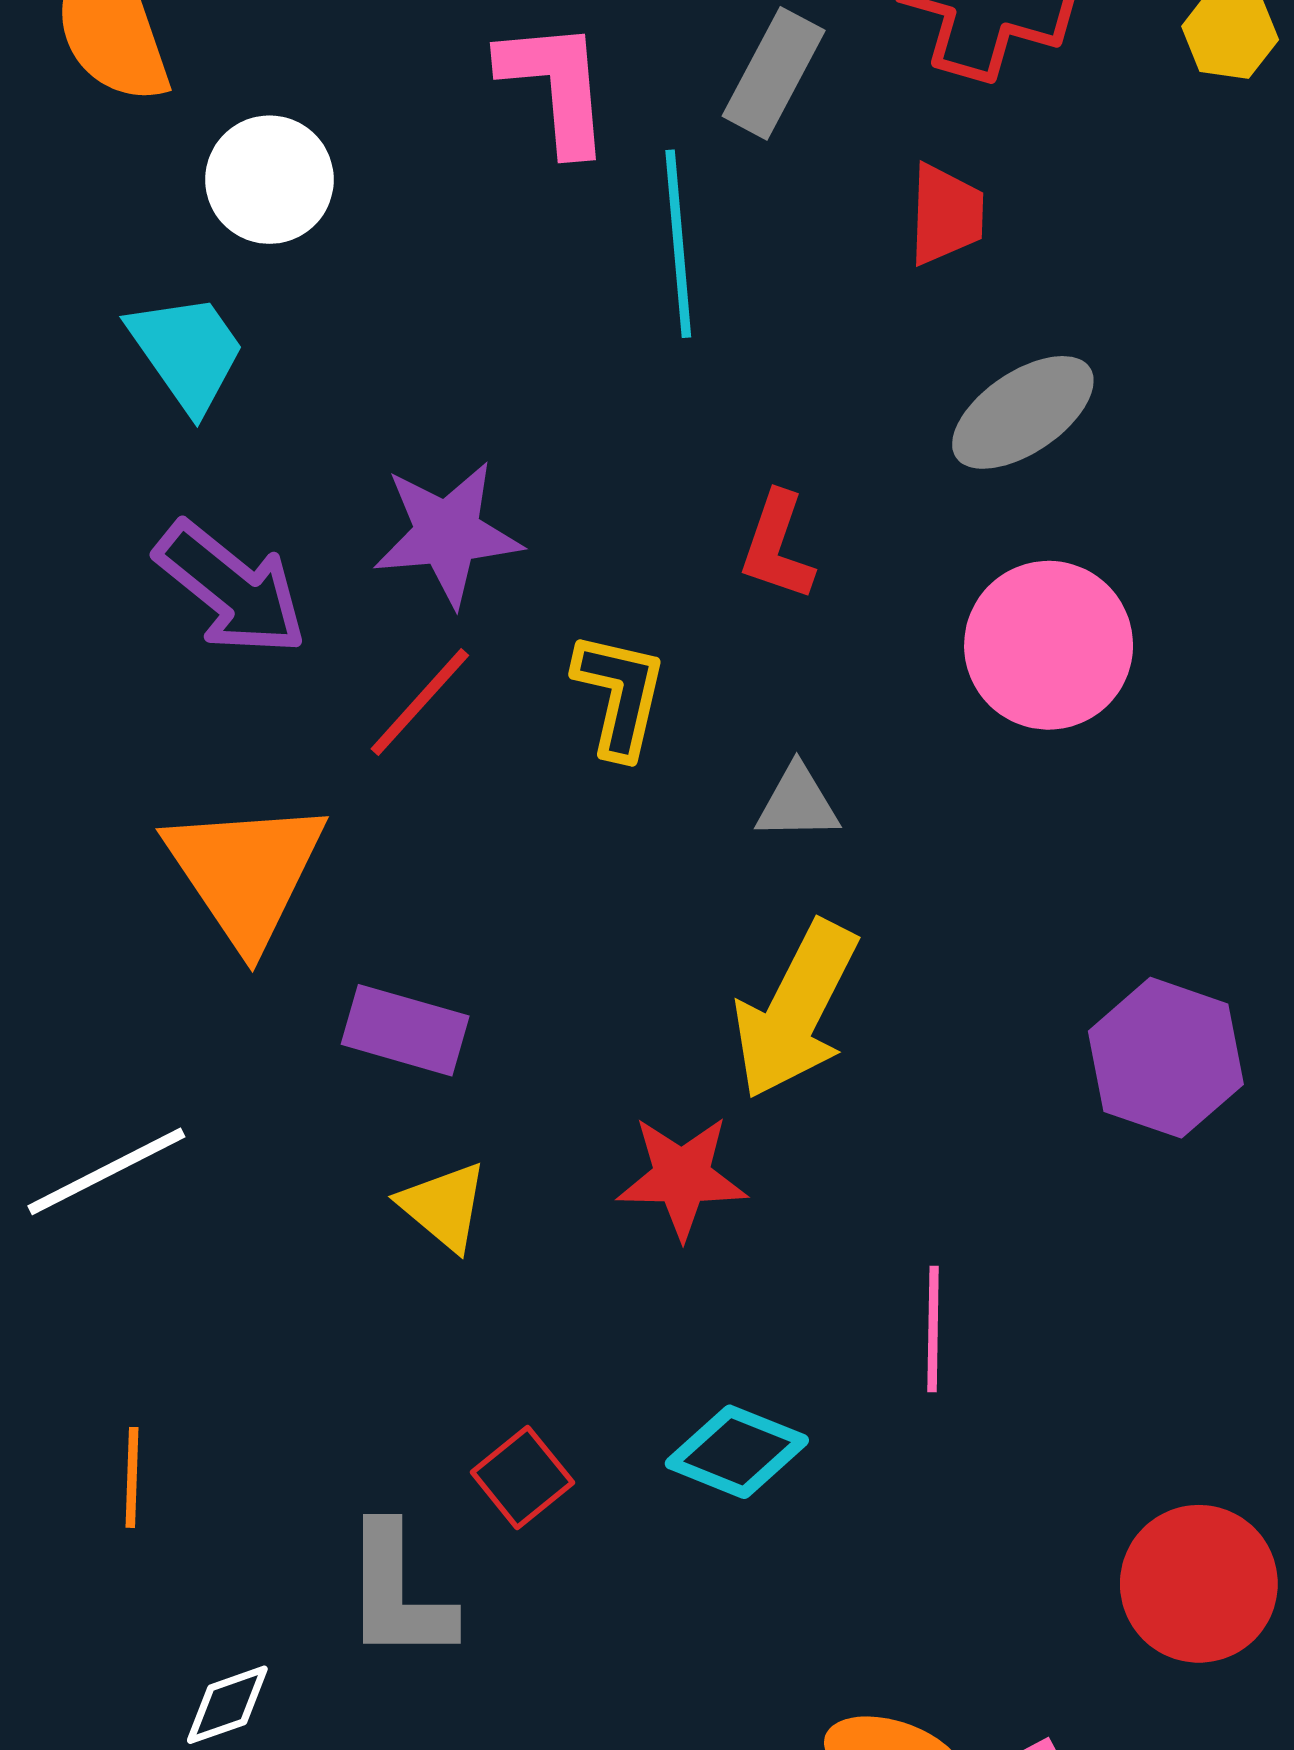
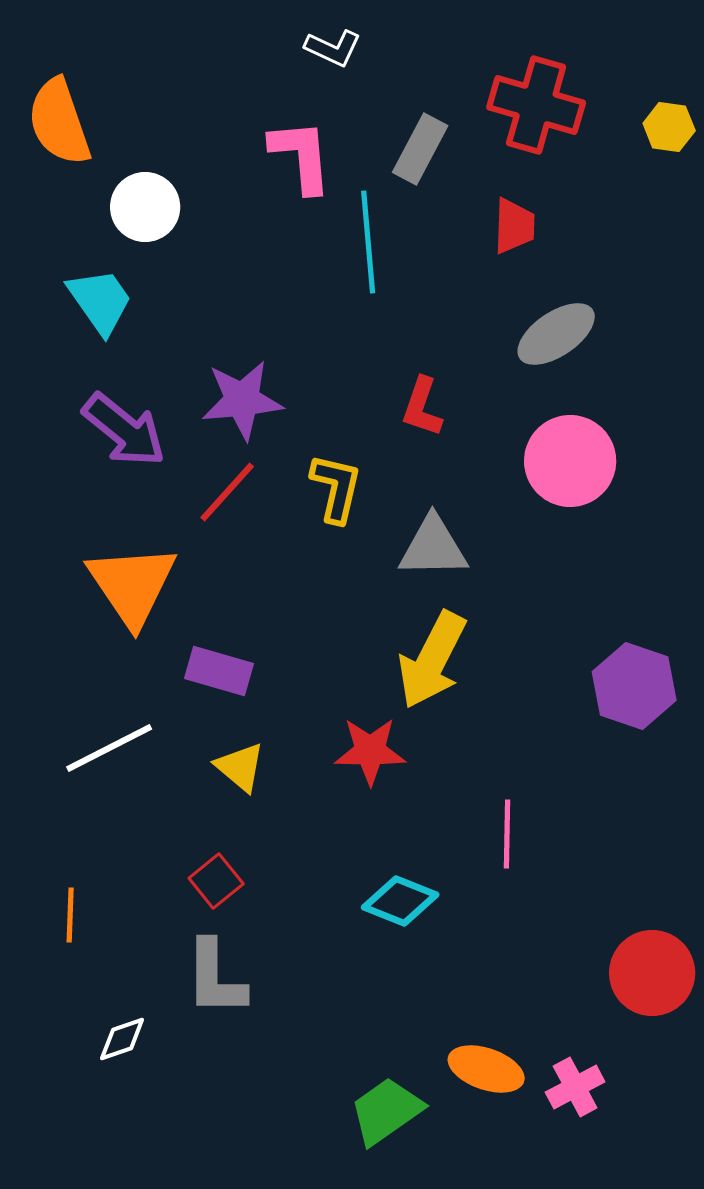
gray triangle: (797, 803) -> (433, 547), size x1.5
white line: (106, 1171) -> (109, 748), moved
red square: (522, 1477) -> (216, 881), moved

